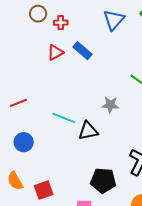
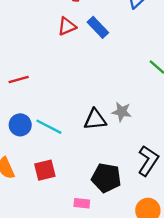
gray star: (110, 105) -> (122, 112), moved
cyan line: (64, 118) -> (49, 127), moved
red square: (44, 190) -> (45, 170), moved

